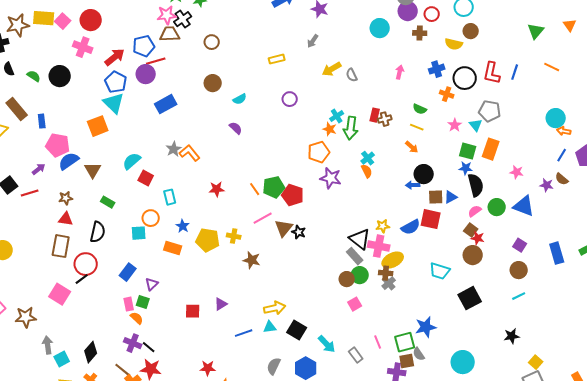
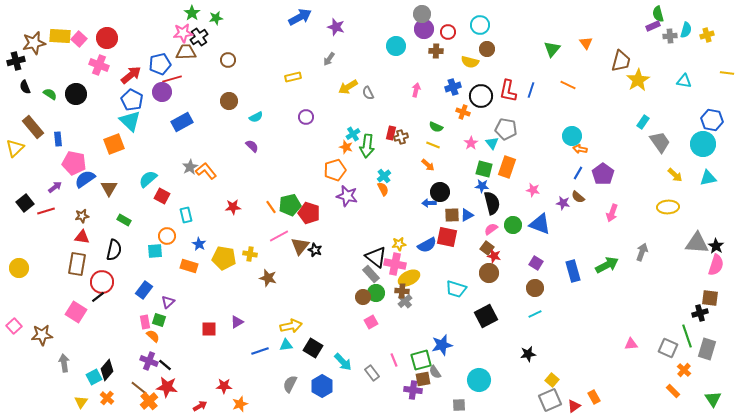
cyan square: (62, 359) -> (94, 377), moved

